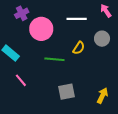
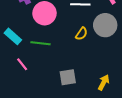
gray circle: (102, 39) -> (105, 25), size x1.5
green line: (54, 59) -> (41, 43), moved

